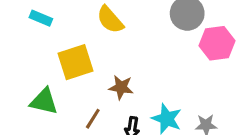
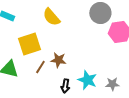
brown line: (93, 119) -> (40, 67), moved

